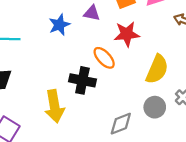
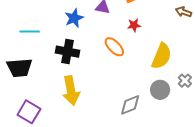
red star: (127, 34) -> (134, 25), size x0.6
black cross: (82, 80) -> (67, 52), moved

